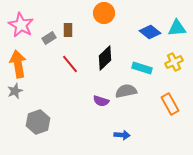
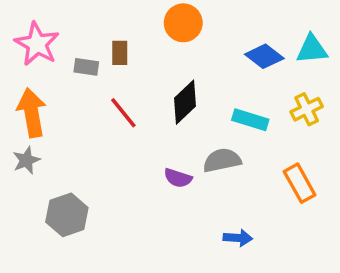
gray rectangle: (49, 38) -> (86, 67), turned 40
blue arrow: (122, 135) -> (238, 238), moved

